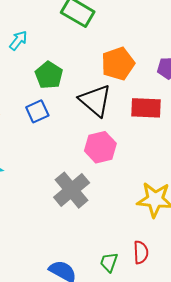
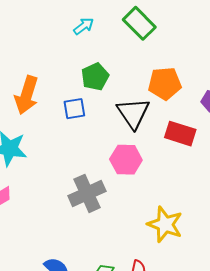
cyan arrow: (18, 40) -> (84, 26), moved

